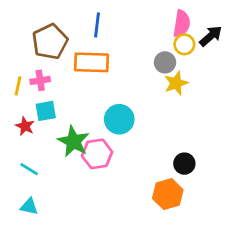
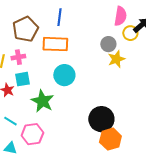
yellow circle: (184, 44) -> (130, 33), moved
cyan circle: (119, 119) -> (64, 75), moved
pink hexagon: (97, 154) -> (32, 134), moved
black circle: (184, 164) -> (101, 119), moved, size x1.6

